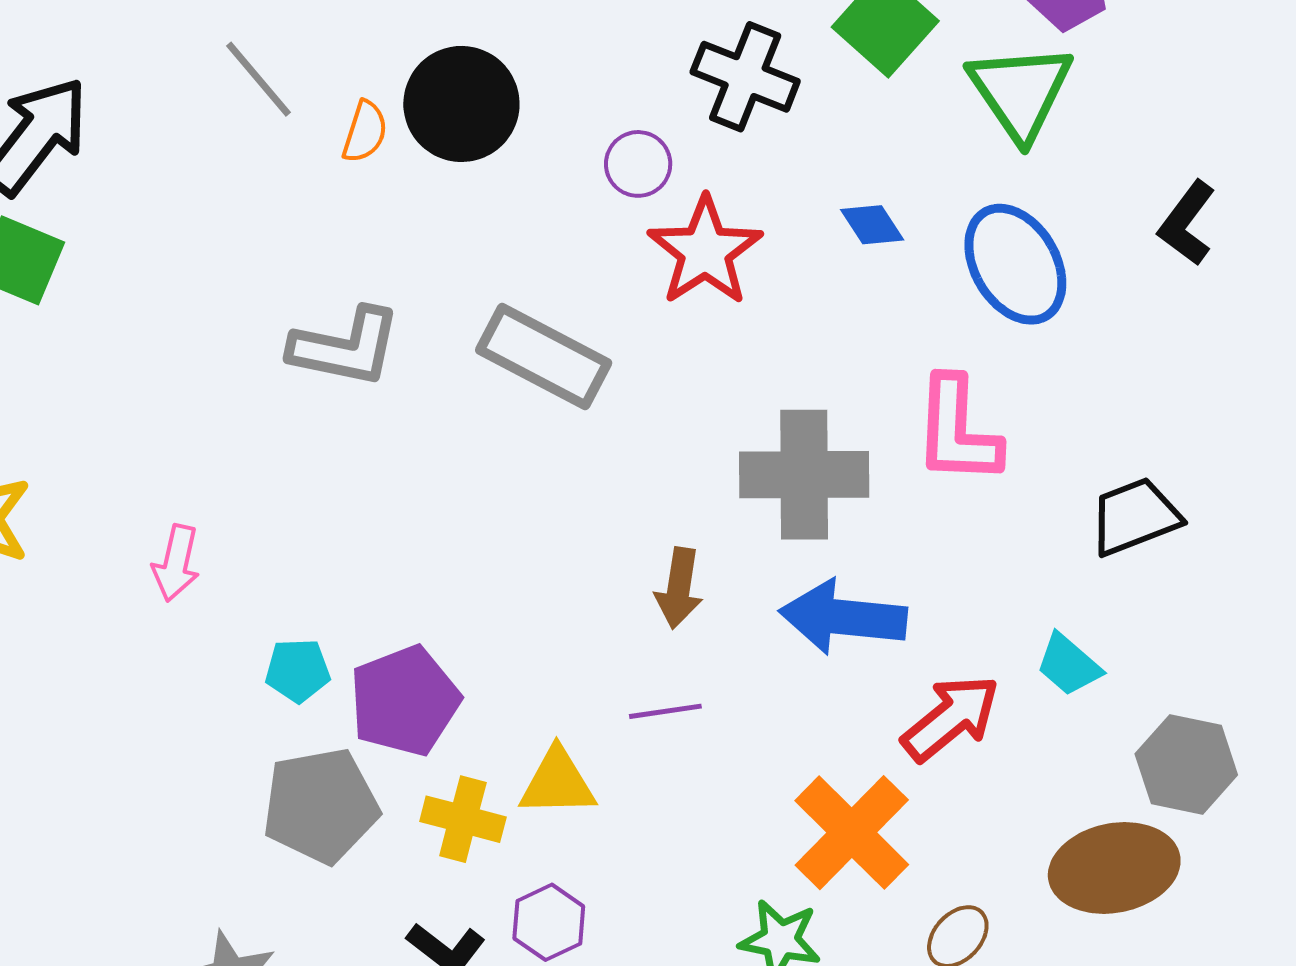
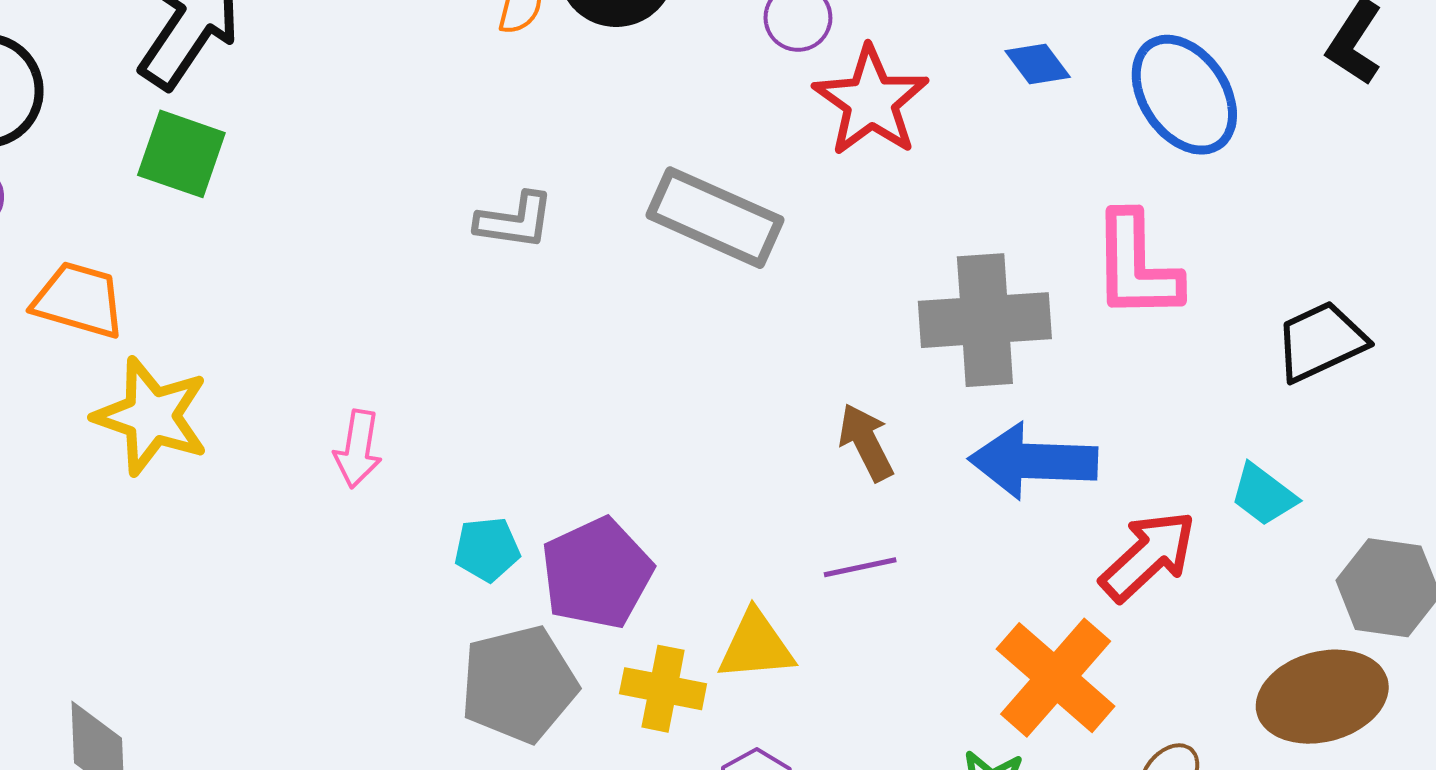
gray L-shape: (345, 347) -> (515, 221), size x0.7
brown arrow: (679, 588) -> (866, 442), turned 148

